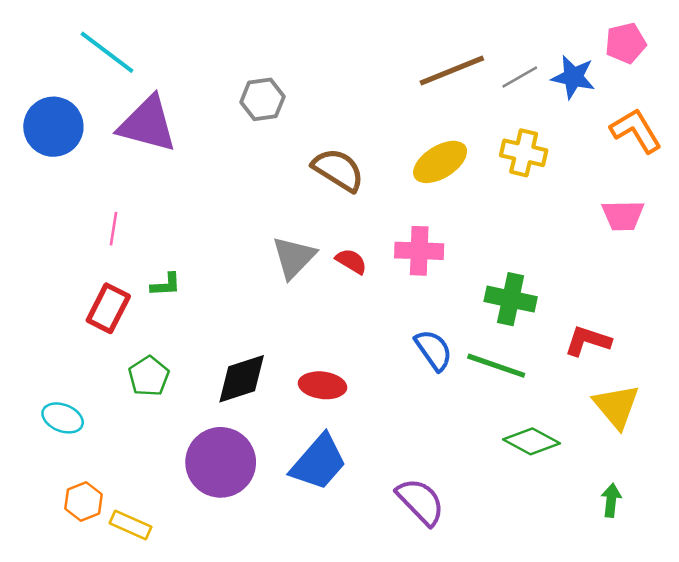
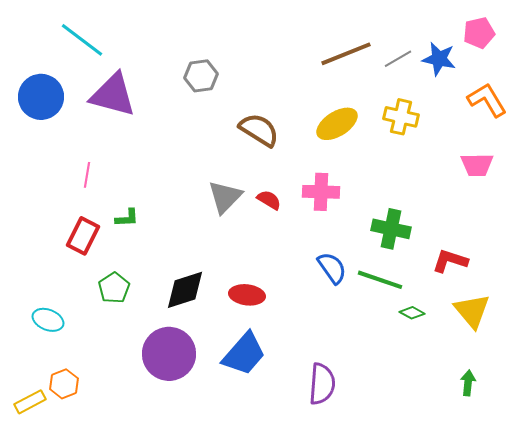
green diamond: (531, 441) -> (412, 313), moved, size x0.6
purple semicircle: (420, 502) -> (322, 384), turned 48
yellow rectangle: (131, 525) -> (30, 402), moved, turned -52

